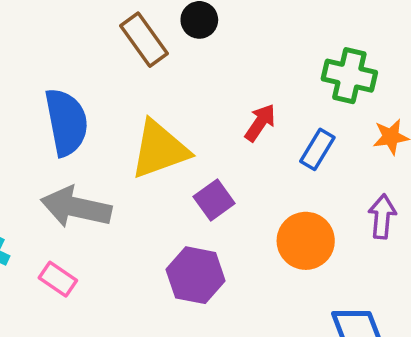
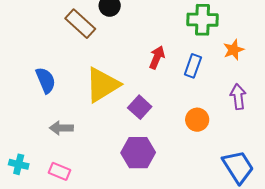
blue semicircle: (66, 122) -> (46, 80), size x0.7
gray arrow: (76, 207) -> (61, 128), size x0.6
orange circle: (306, 241) -> (197, 120), size x0.7

